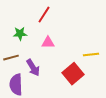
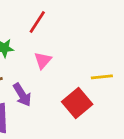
pink triangle: (48, 43) -> (43, 60), turned -48

